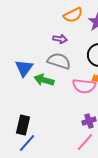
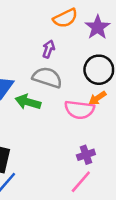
purple arrow: (60, 39) -> (49, 49), turned -80

